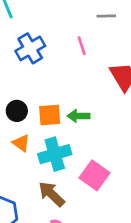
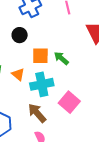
black circle: (17, 111) -> (20, 35), moved
green arrow: (79, 116) -> (61, 58), turned 35

